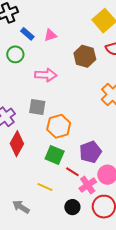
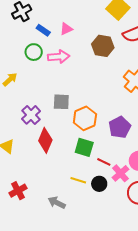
pink arrow: (46, 75) -> (59, 57), moved
purple pentagon: (90, 152) -> (120, 127), moved
black circle: (72, 207) -> (99, 184), moved

